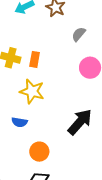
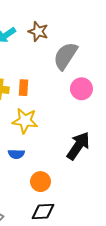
gray semicircle: (79, 34) -> (65, 56), size x1.8

